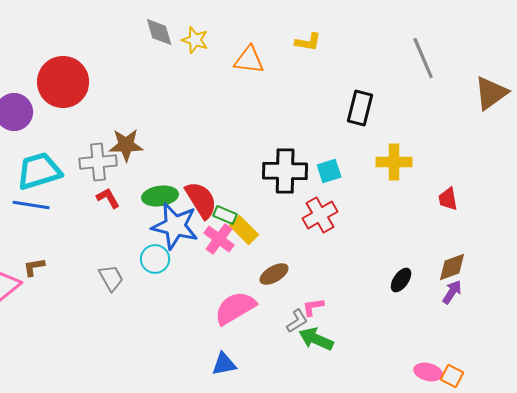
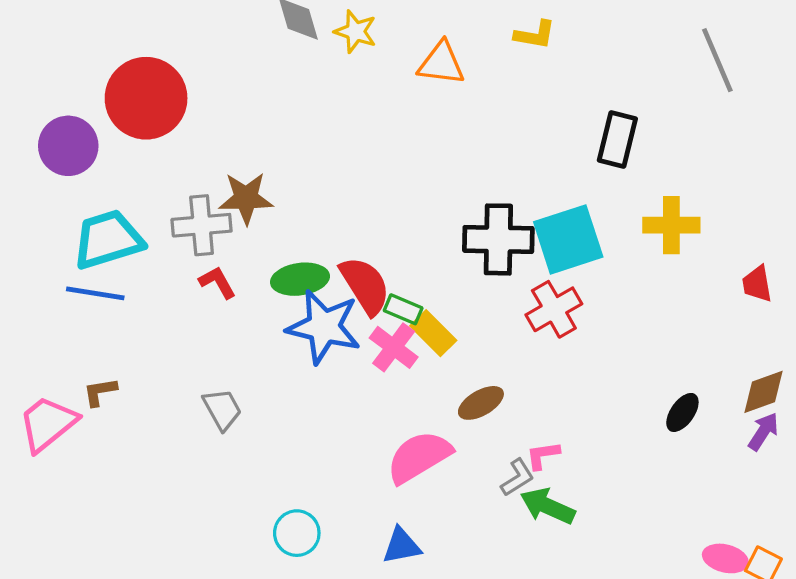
cyan square: (329, 171) -> (568, 239), size x1.8
cyan circle: (155, 259) -> (297, 533), moved

